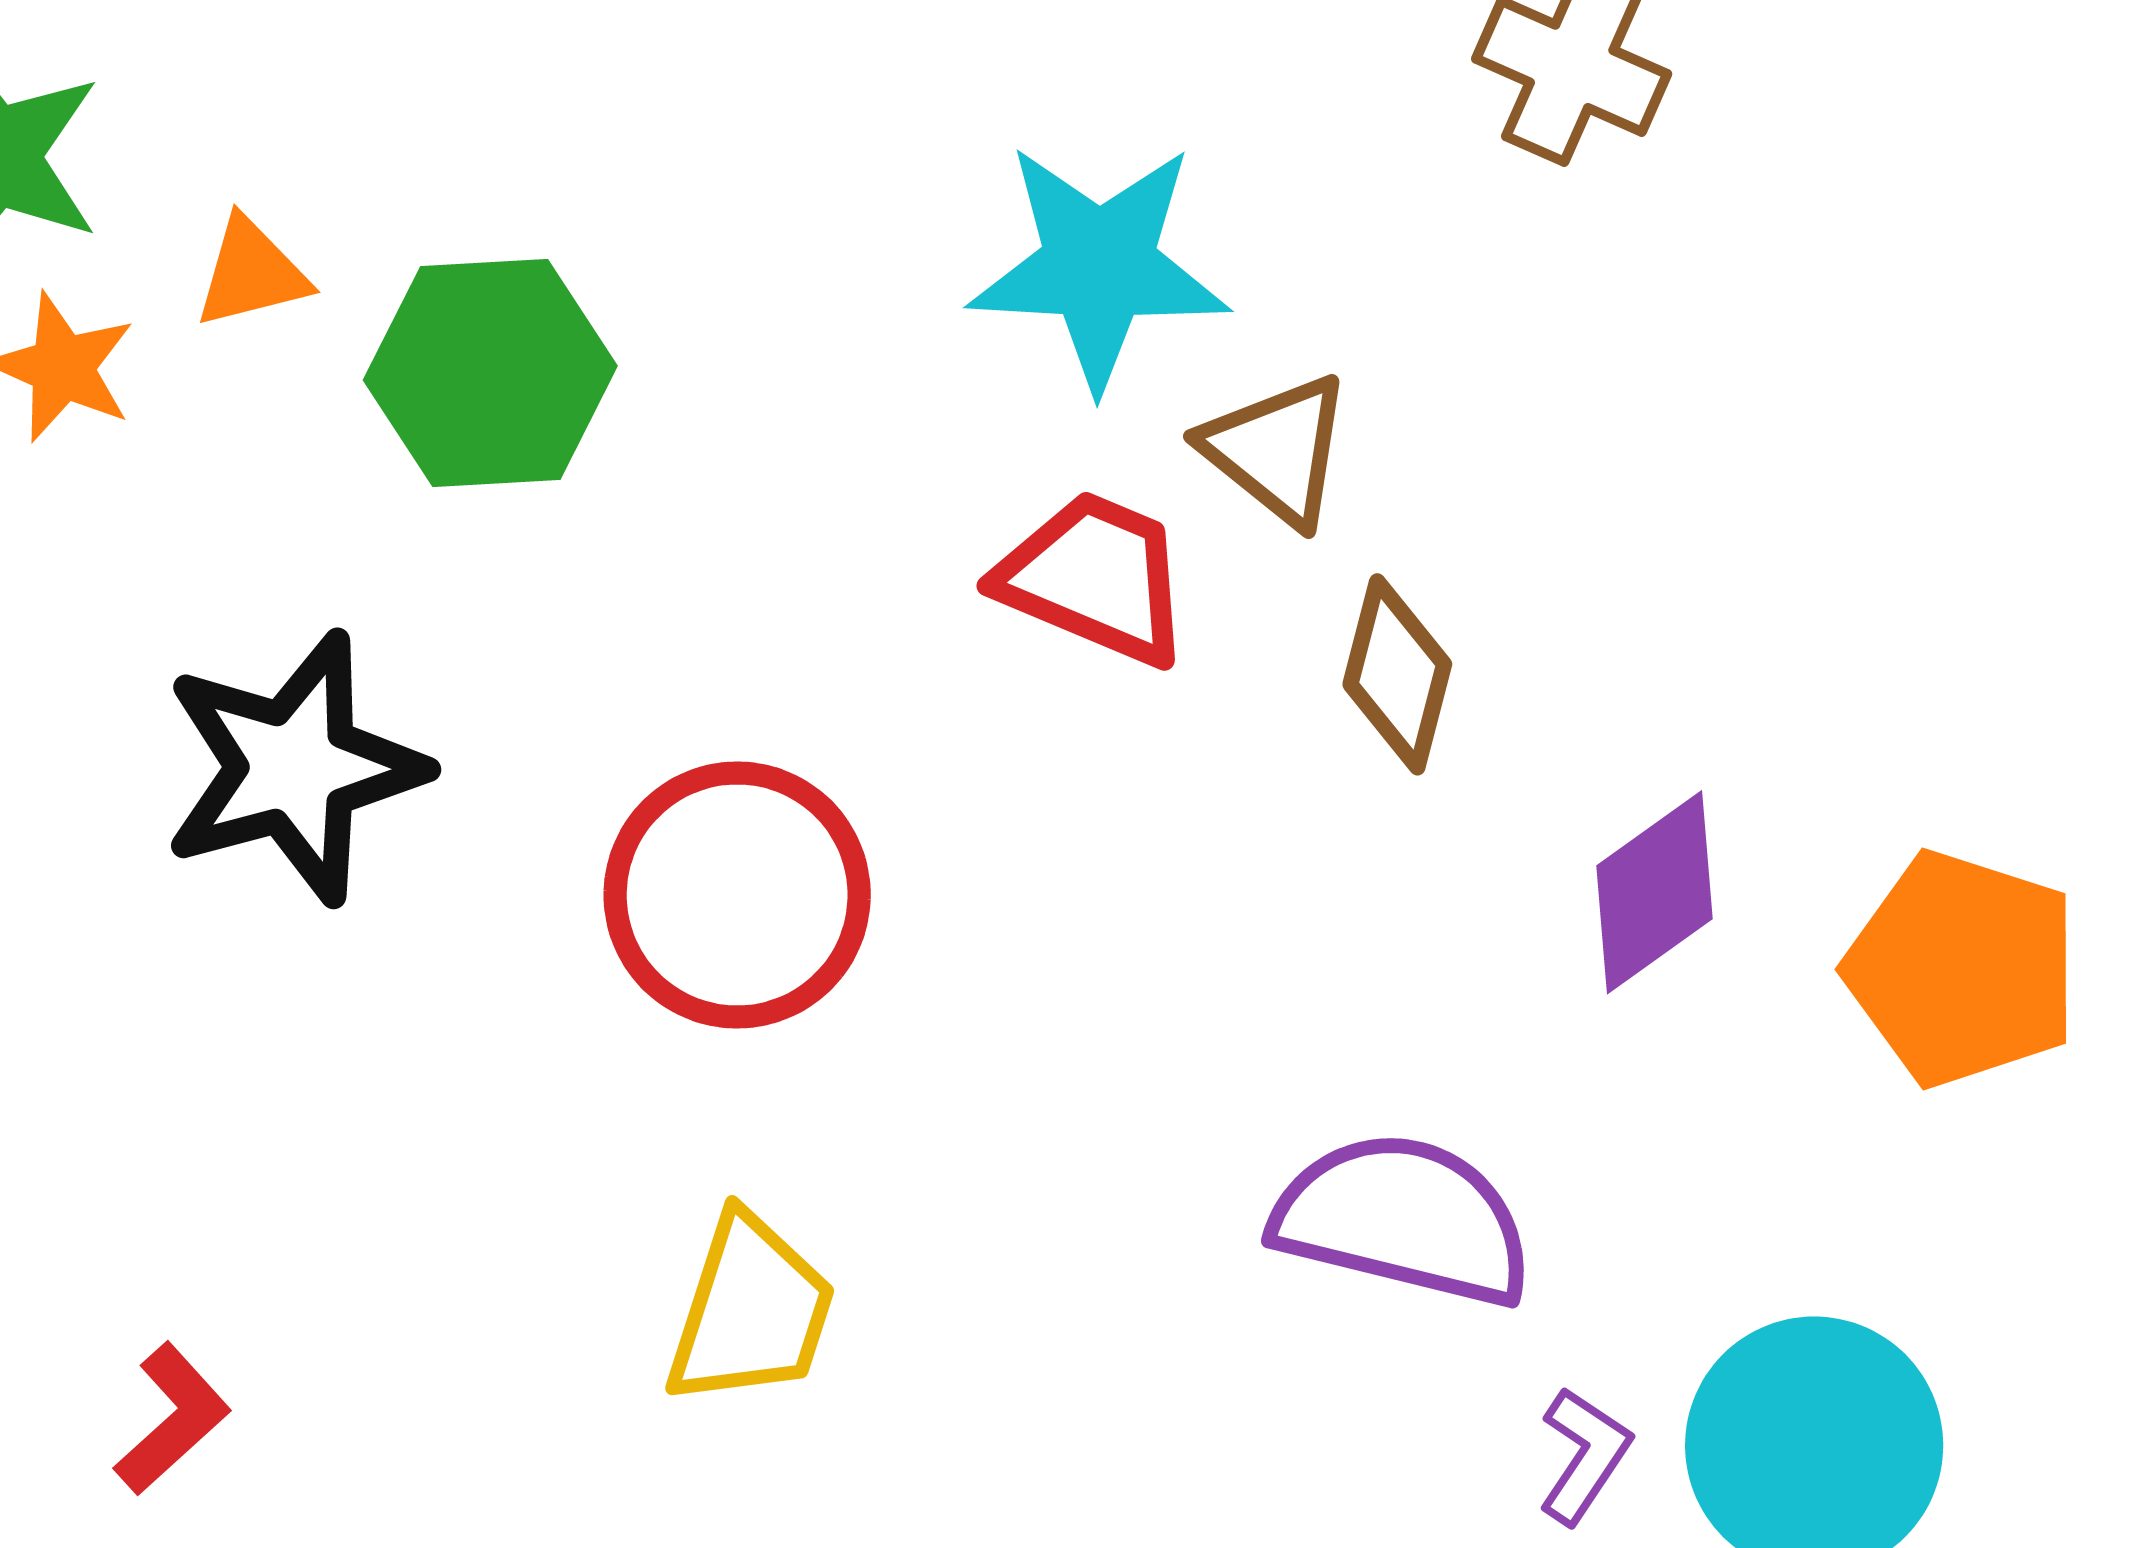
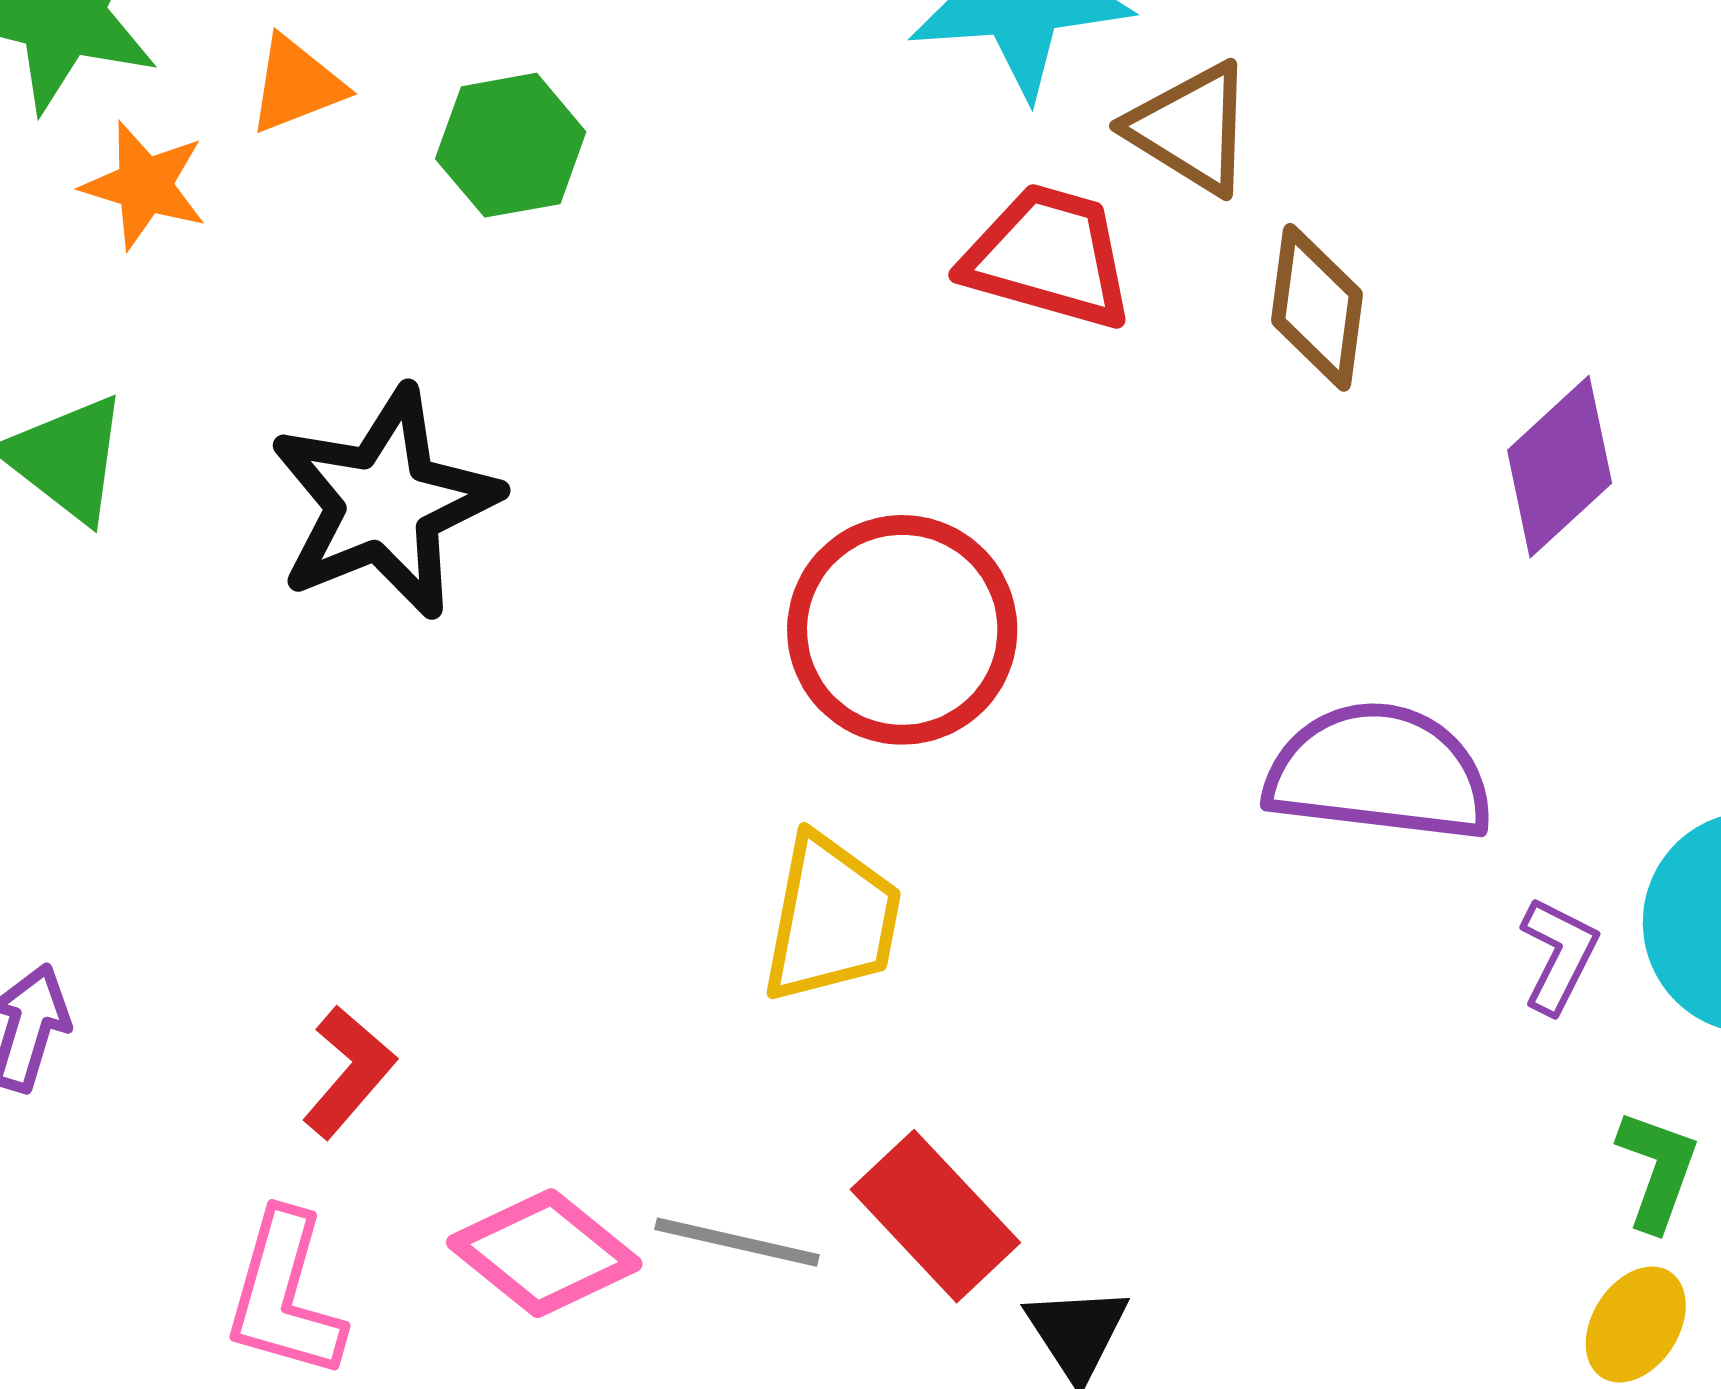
green hexagon: (490, 373) -> (511, 145), size x0.7
red circle: (737, 895) -> (902, 630), moved

